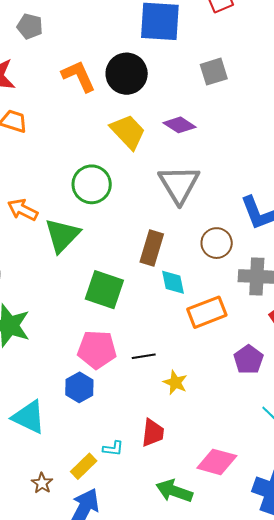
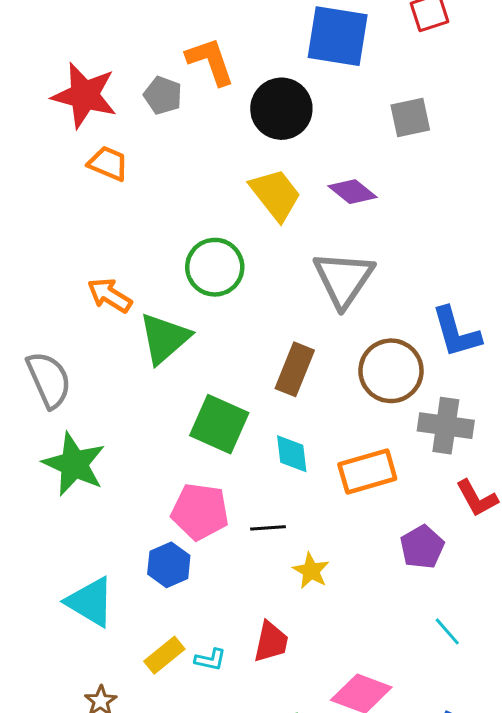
gray pentagon: (30, 26) -> (163, 95), moved
orange L-shape: (79, 76) -> (210, 61), moved
brown circle: (217, 243) -> (391, 371), size x1.4
cyan diamond: (173, 282) -> (292, 454), moved
yellow rectangle: (84, 466) -> (164, 655), moved

